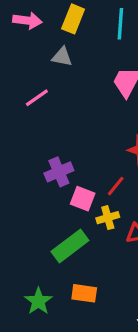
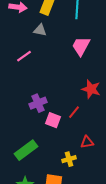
yellow cross: (108, 218) -> (69, 159), moved
green rectangle: (70, 246) -> (26, 150), moved

